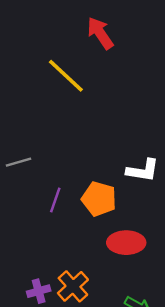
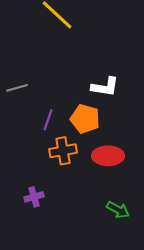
white L-shape: (143, 170) -> (105, 87), moved
orange cross: (73, 286) -> (63, 151), moved, turned 32

